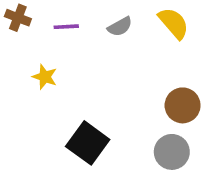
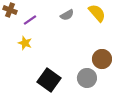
purple line: (66, 27) -> (30, 20), moved, turned -32
gray circle: (172, 152) -> (87, 78), moved

